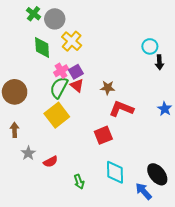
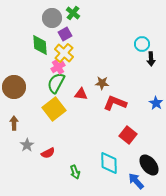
green cross: (34, 14) -> (73, 13), moved
yellow cross: (72, 41) -> (64, 53), moved
purple square: (76, 72) -> (65, 34), moved
red triangle: (77, 86) -> (81, 94), moved, turned -32
red square: (103, 135) -> (128, 135), moved, turned -30

